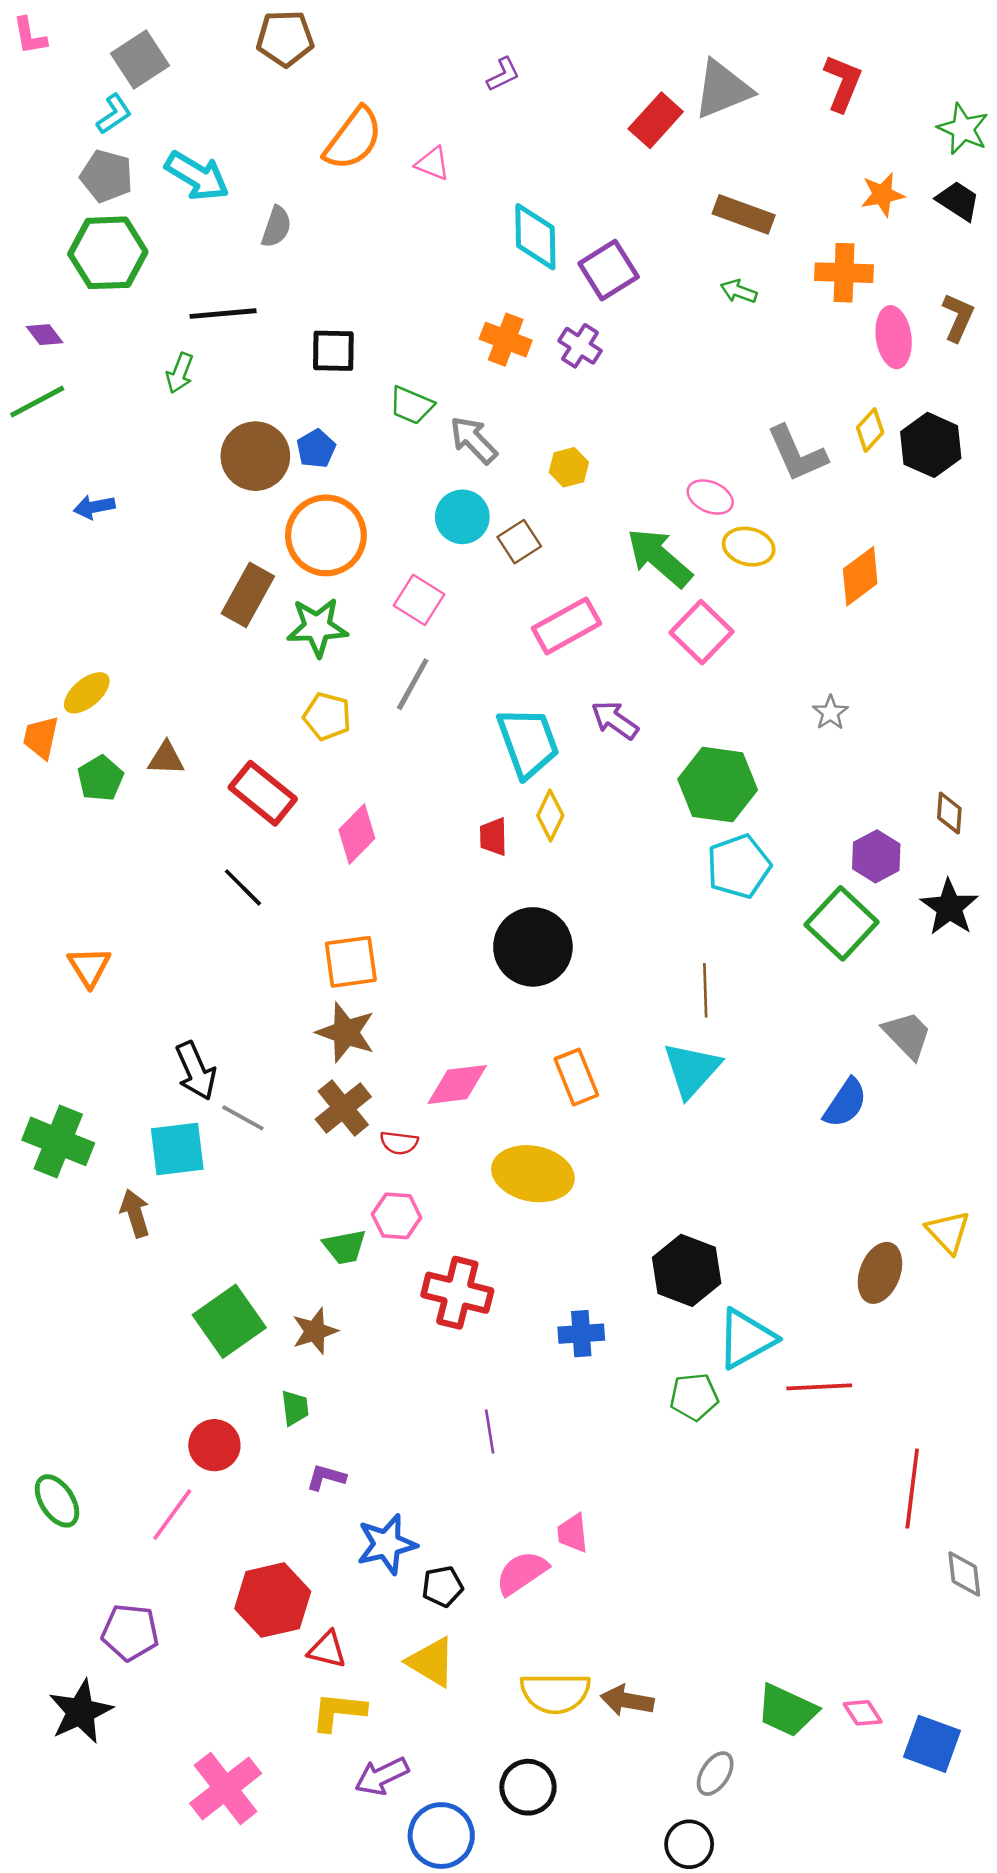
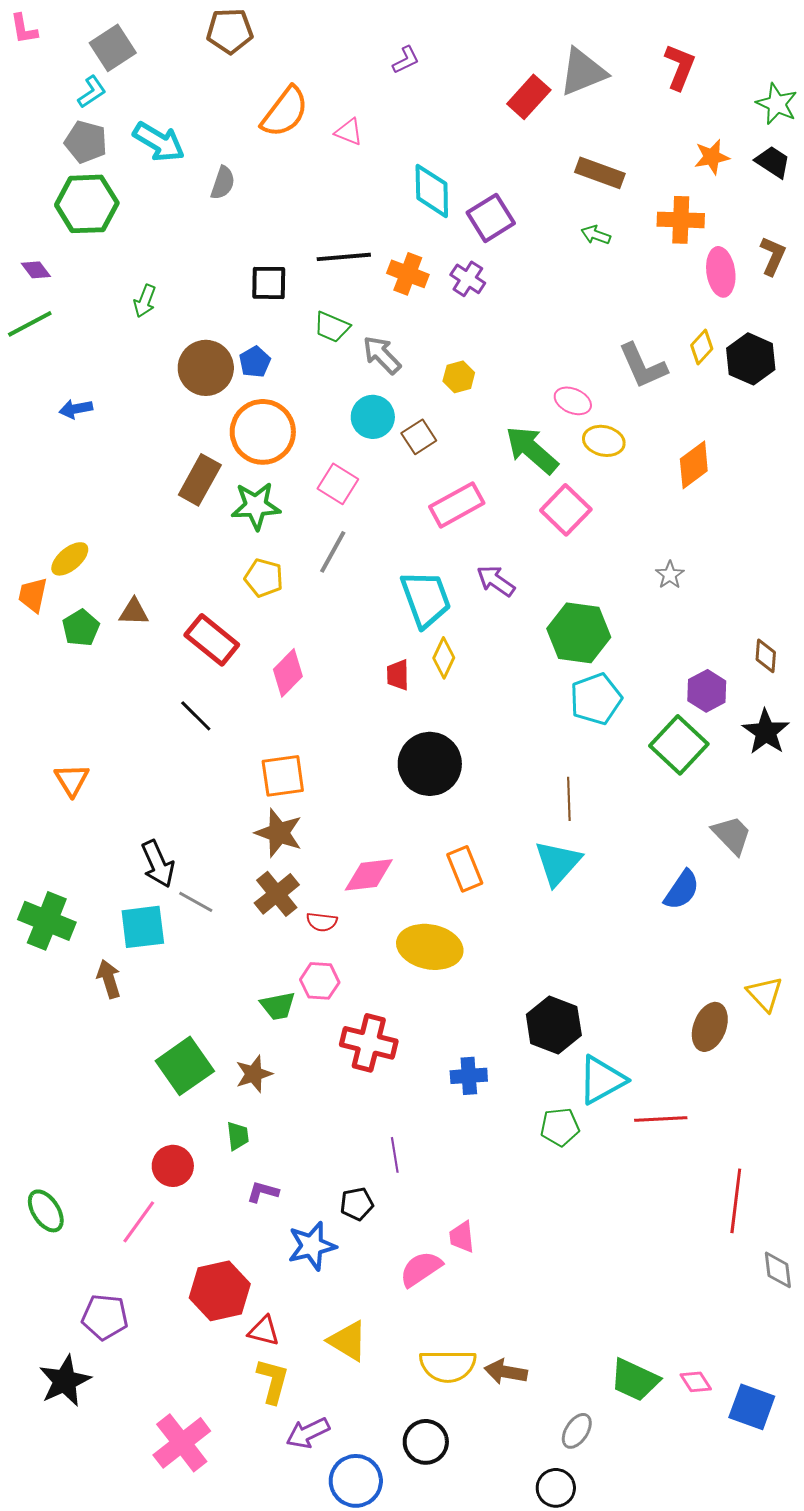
black line: (223, 314) -> (344, 257), moved
black pentagon: (442, 1586) -> (357, 1204), moved
yellow L-shape: (338, 1712) -> (273, 1381), turned 99

